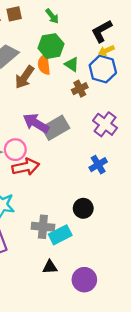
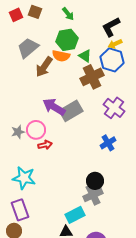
brown square: (14, 14) -> (35, 12), turned 32
orange semicircle: (44, 64) -> (61, 56), turned -72
brown cross: (80, 89) -> (92, 77), size x1.6
red arrow: (26, 167) -> (45, 145), size x0.6
gray cross: (43, 227) -> (93, 195), moved, turned -30
cyan rectangle: (60, 235) -> (75, 215), moved

